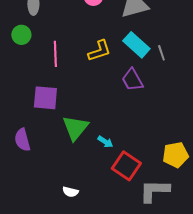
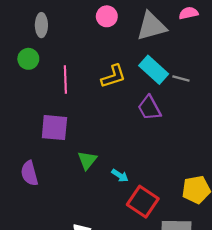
gray line: (161, 53) -> (181, 78), turned -56
green triangle: (75, 128) -> (87, 160), size x0.7

